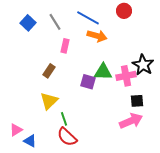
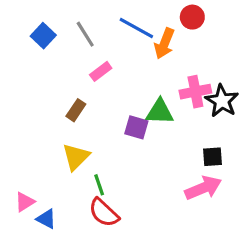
orange arrow: (97, 36) -> (164, 43), moved, turned 96
pink rectangle: (65, 46) -> (101, 71), turned 40
pink cross: (126, 76) -> (195, 92), moved

